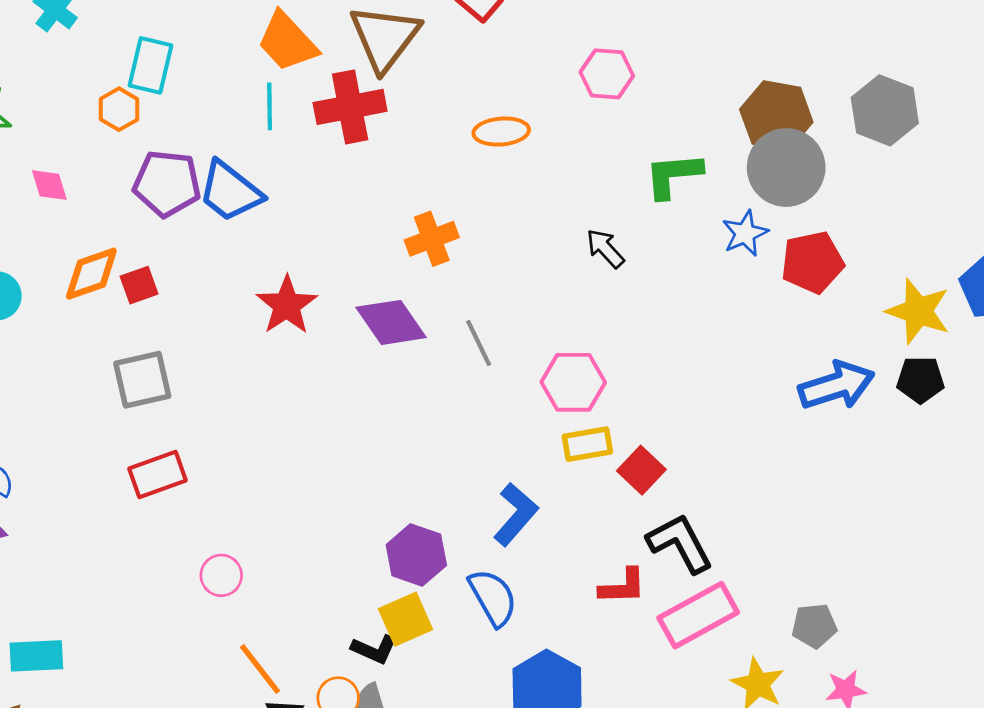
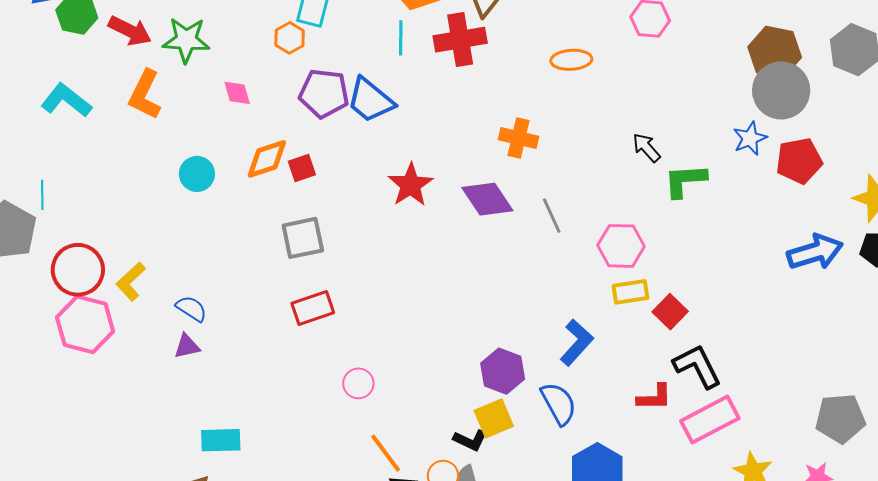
green L-shape: (673, 175) -> (685, 180), moved
orange cross: (432, 239) -> (519, 138), turned 33
gray pentagon: (814, 626) -> (840, 418), moved, size x1.5

